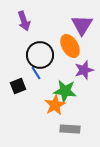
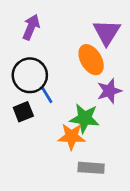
purple arrow: (24, 21) -> (31, 27), turned -138
black circle: (40, 55) -> (30, 75), moved
orange star: (55, 105) -> (72, 137), turned 30

